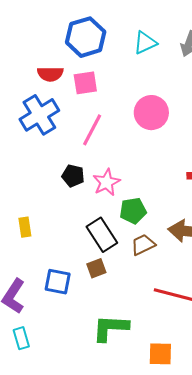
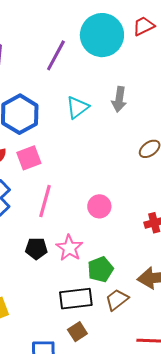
pink circle: (151, 113) -> (99, 206), moved, size x0.7
black rectangle: (102, 235) -> (76, 299), turned -52

